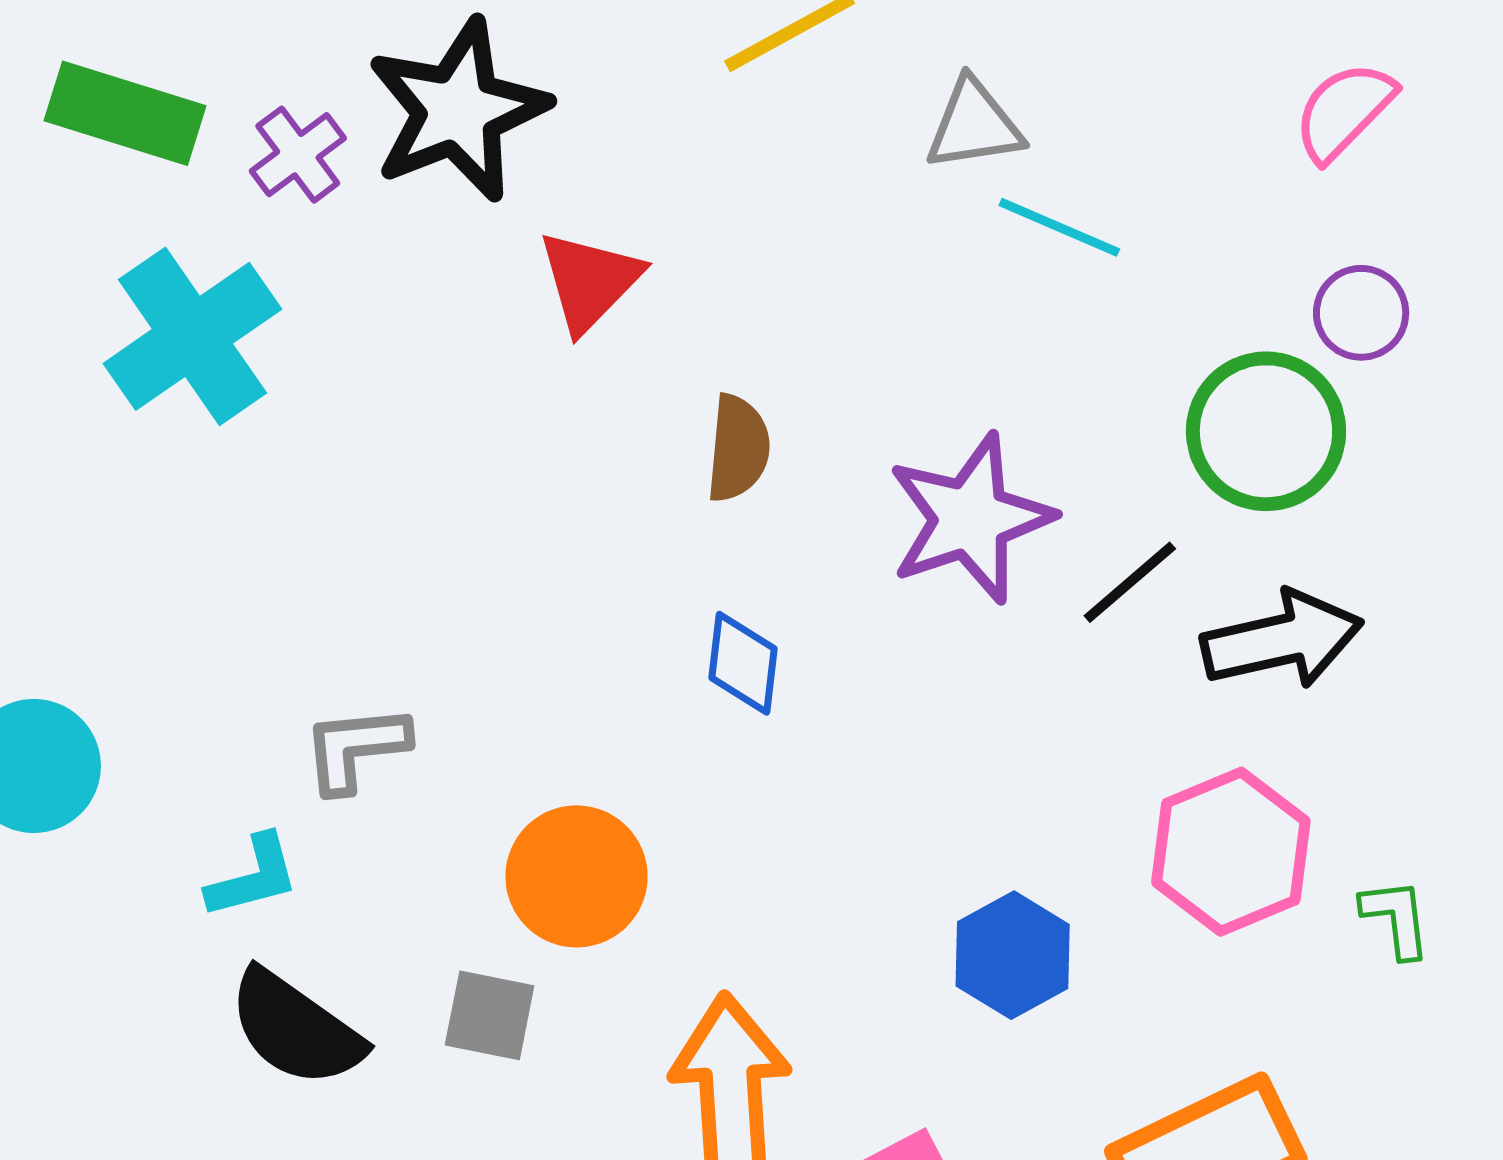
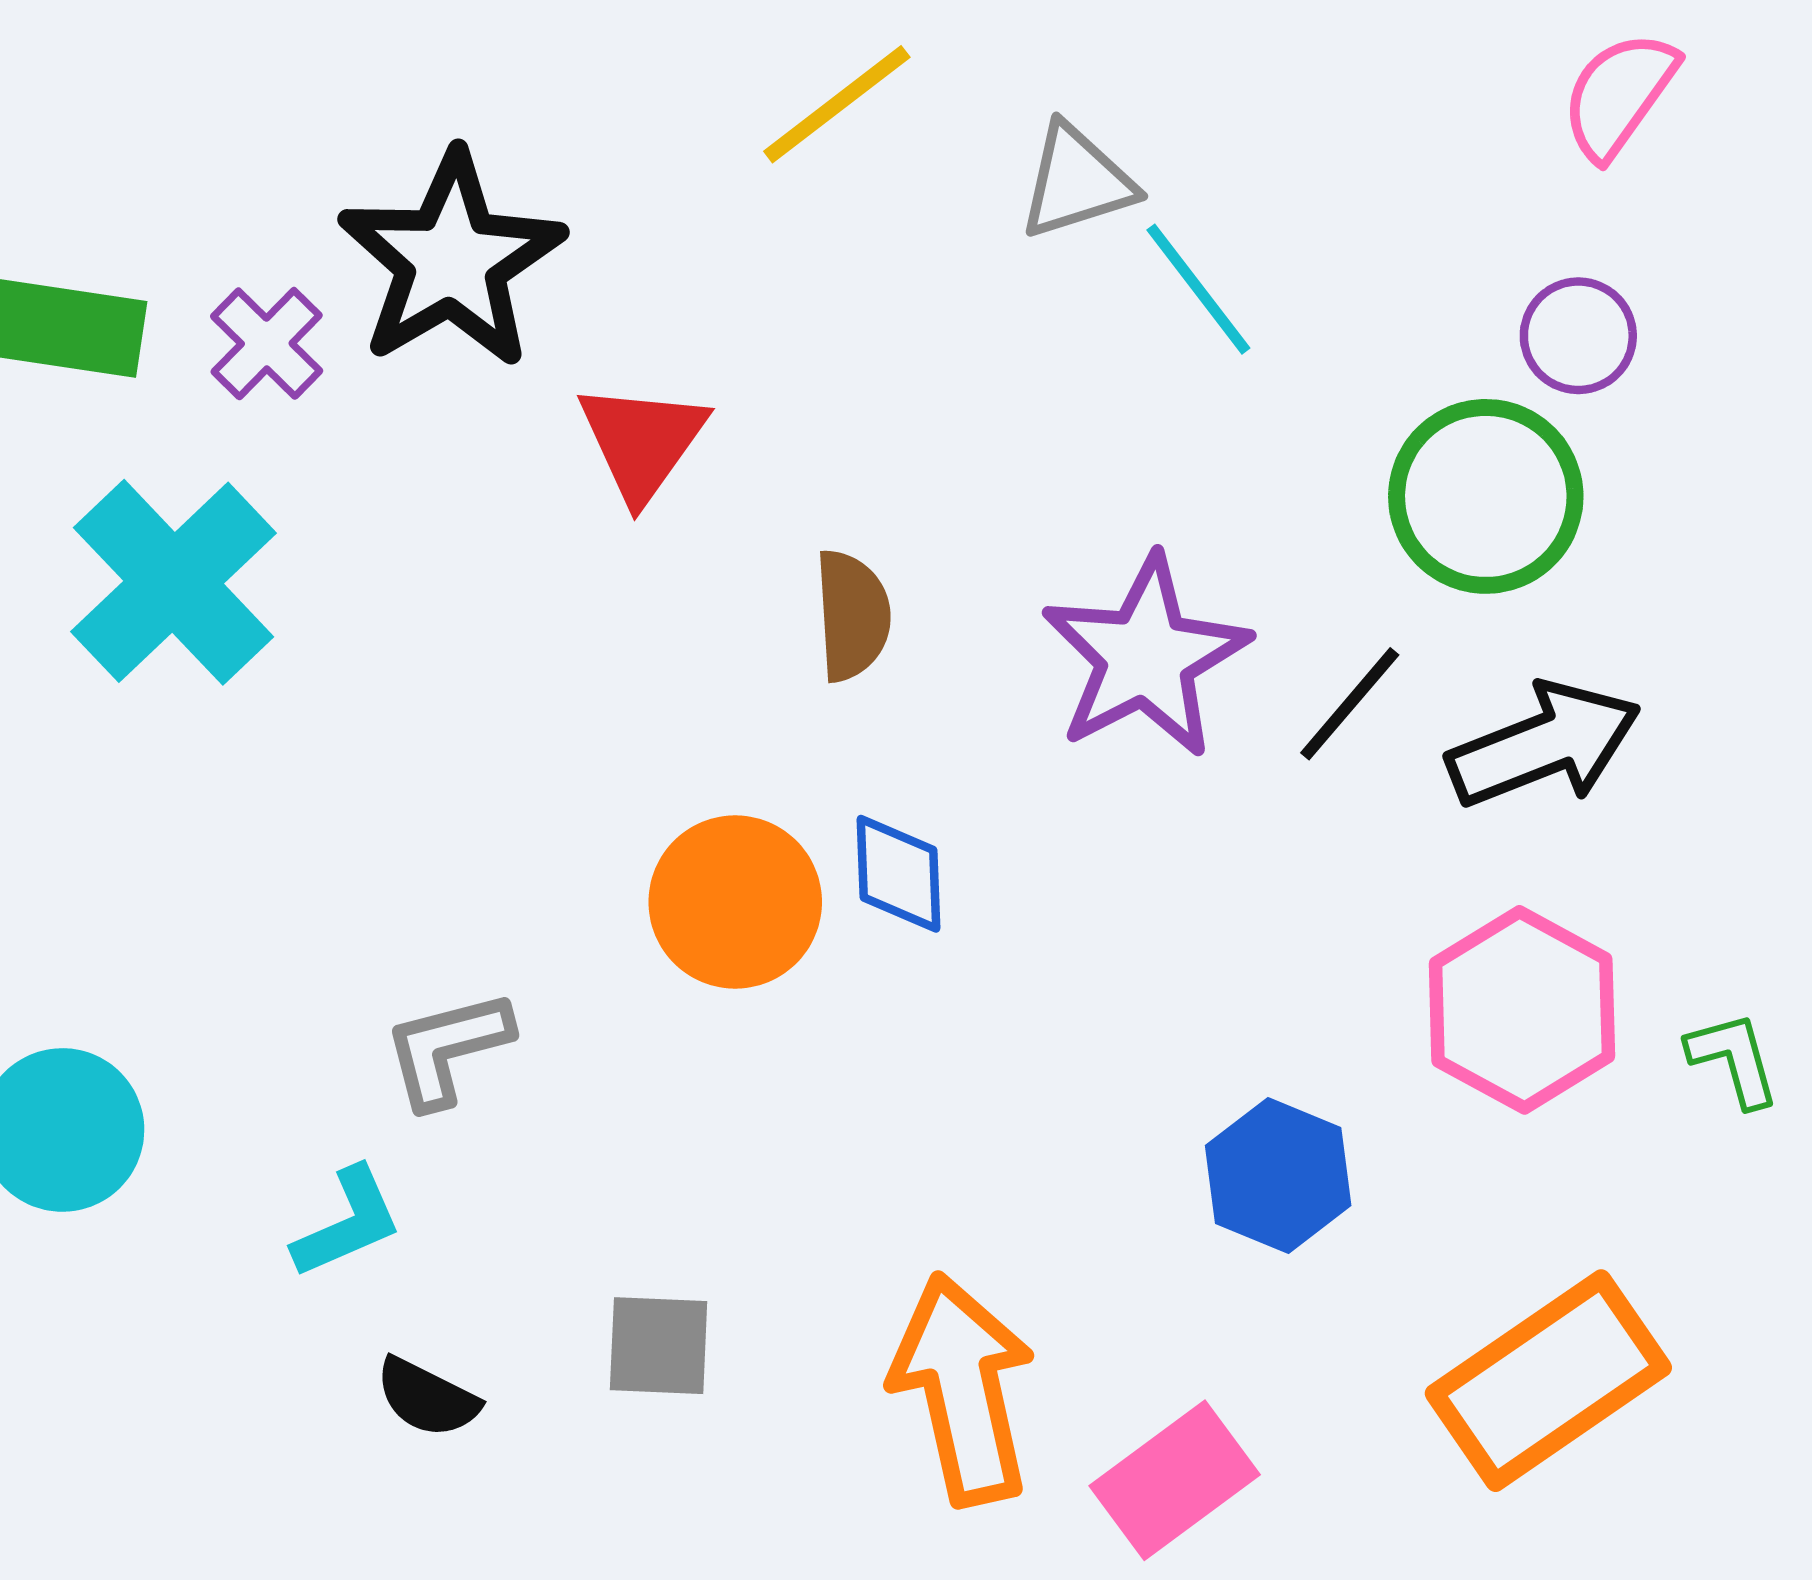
pink semicircle: (1344, 111) -> (1619, 95), moved
cyan line: (1059, 227) -> (1198, 289), turned 38
orange circle: (577, 876) -> (735, 902), moved
black semicircle: (296, 1028) -> (427, 1398), size x0.6

